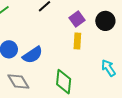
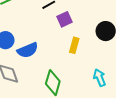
purple square: (77, 19) -> (65, 19), moved

